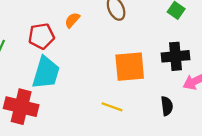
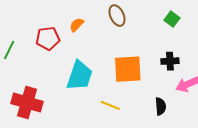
black cross: (175, 56) -> (170, 61), size x0.7
cyan trapezoid: (46, 73) -> (80, 76), moved

